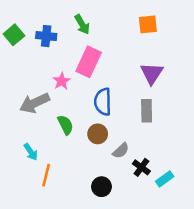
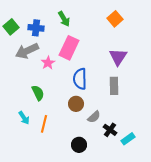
orange square: (148, 24) -> (115, 19), turned -35
gray arrow: (35, 103) -> (27, 51), moved
green semicircle: (65, 125) -> (38, 93), moved
orange line: (46, 175) -> (44, 124), moved

